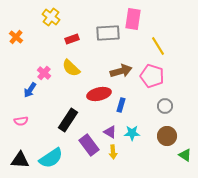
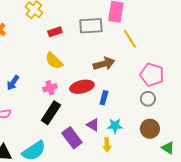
yellow line: (158, 46) -> (130, 39), moved
pink cross: (44, 73) -> (50, 88), moved, turned 32
pink pentagon: (152, 76) -> (152, 75), moved
yellow arrow: (113, 152) -> (107, 145), moved

